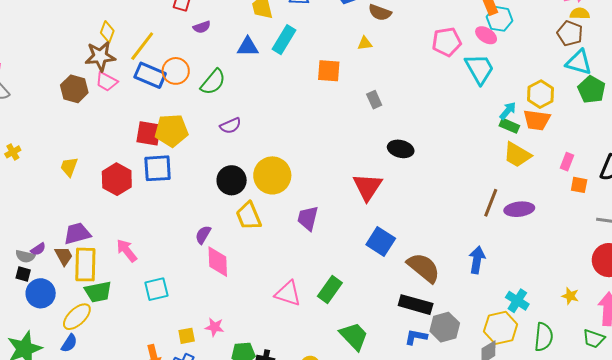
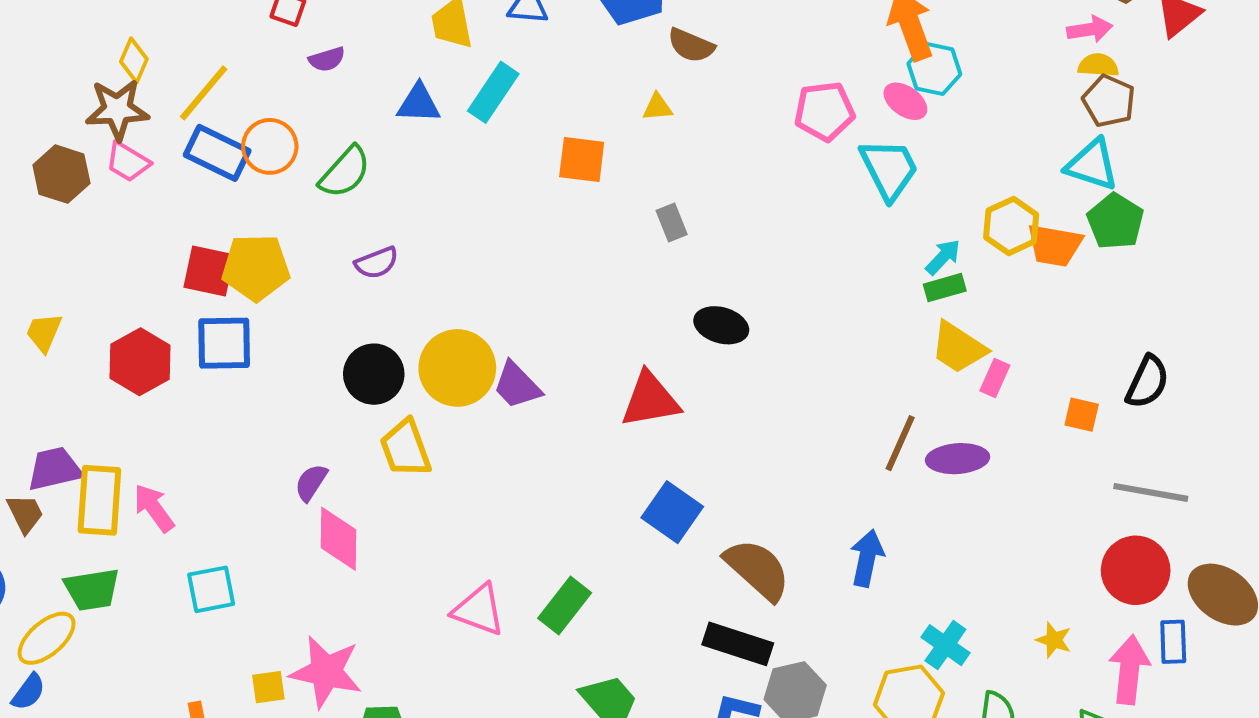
brown pentagon: (570, 33) -> (1109, 101), moved
orange trapezoid: (537, 120) -> (1055, 245), moved
green rectangle: (509, 126) -> (945, 288), turned -42
pink rectangle: (567, 162) -> (995, 378), moved
red triangle: (367, 187) -> (650, 400), turned 44
purple trapezoid: (308, 218) -> (517, 385), moved, turned -60
yellow rectangle: (85, 265) -> (99, 500), moved
pink star: (215, 327) -> (326, 672), size x1.8

